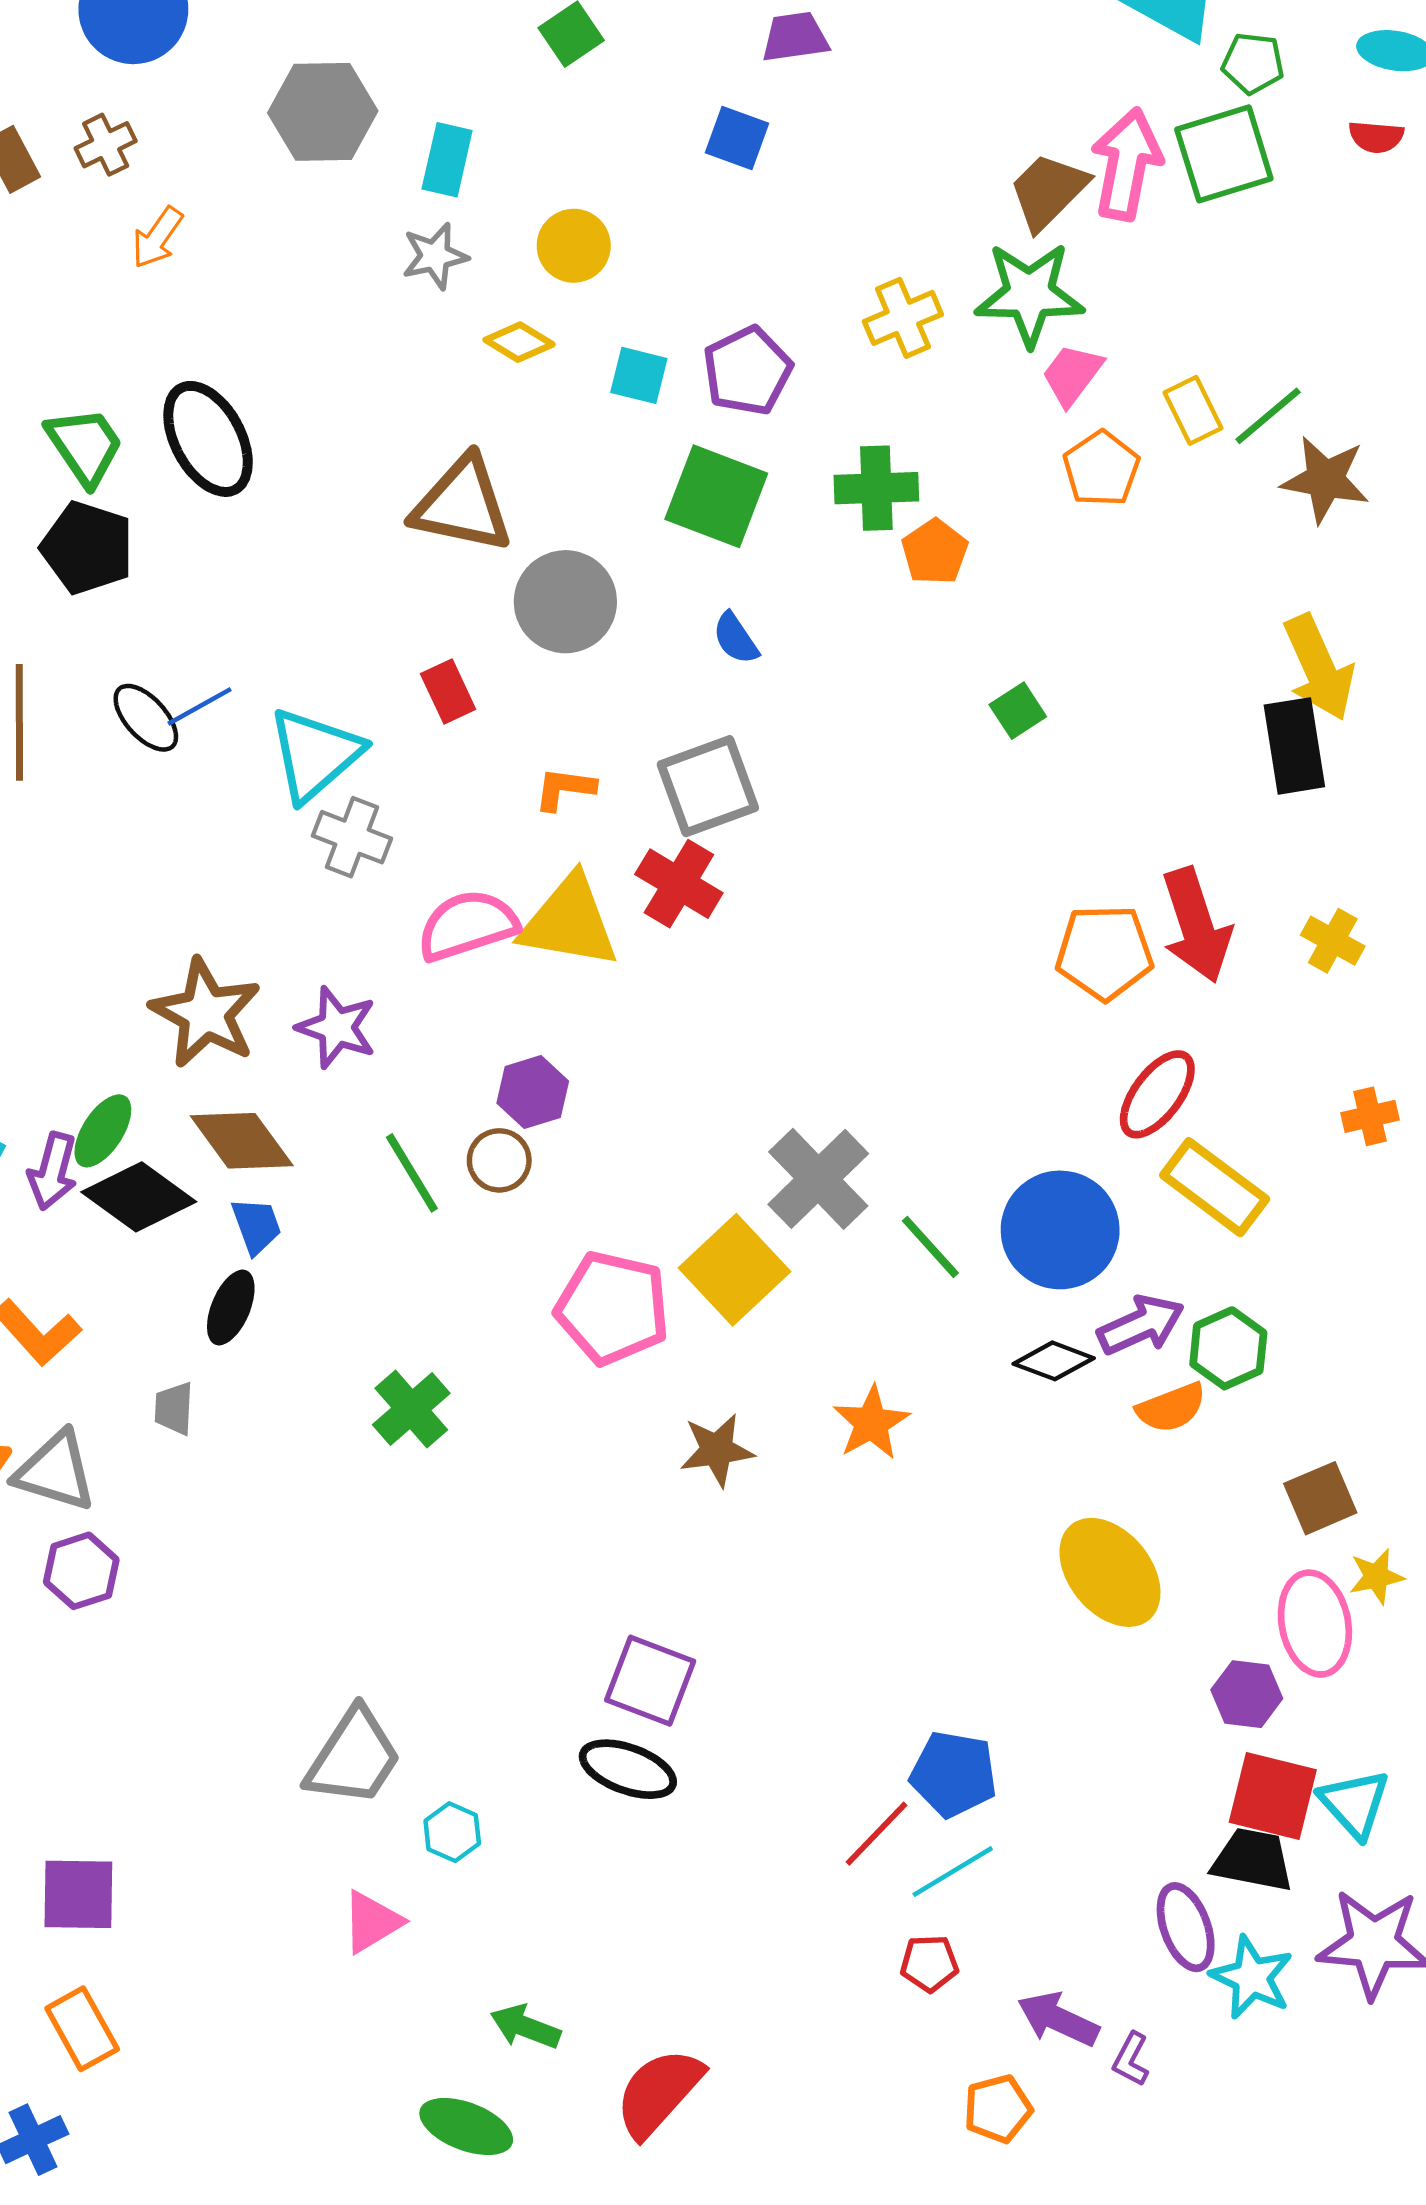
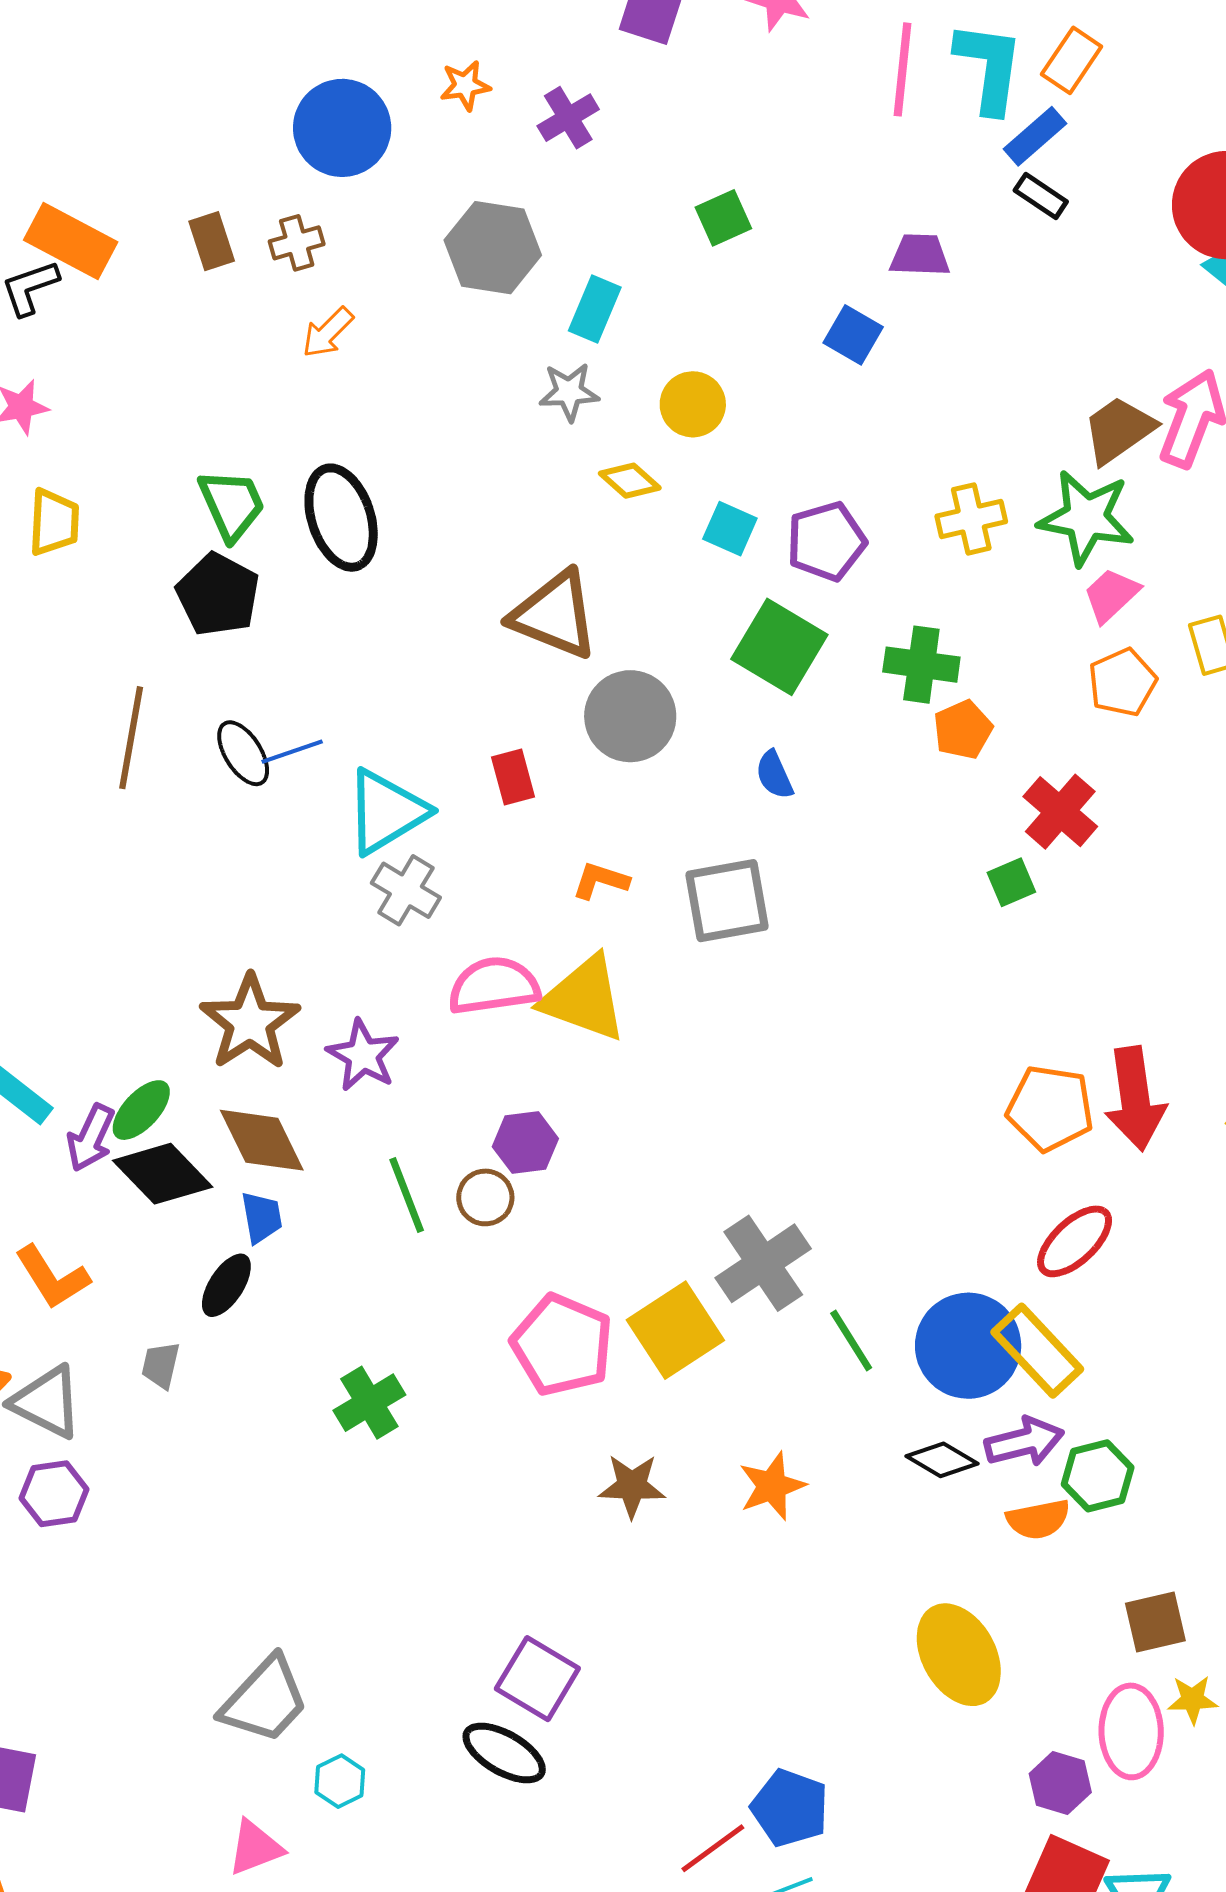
red cross: (679, 884) -> (1060, 812), moved
yellow rectangle: (1215, 1187) -> (1037, 1351), moved

